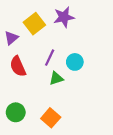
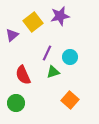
red semicircle: (18, 66) -> (23, 75), moved
orange square: (51, 118) -> (70, 100), moved

